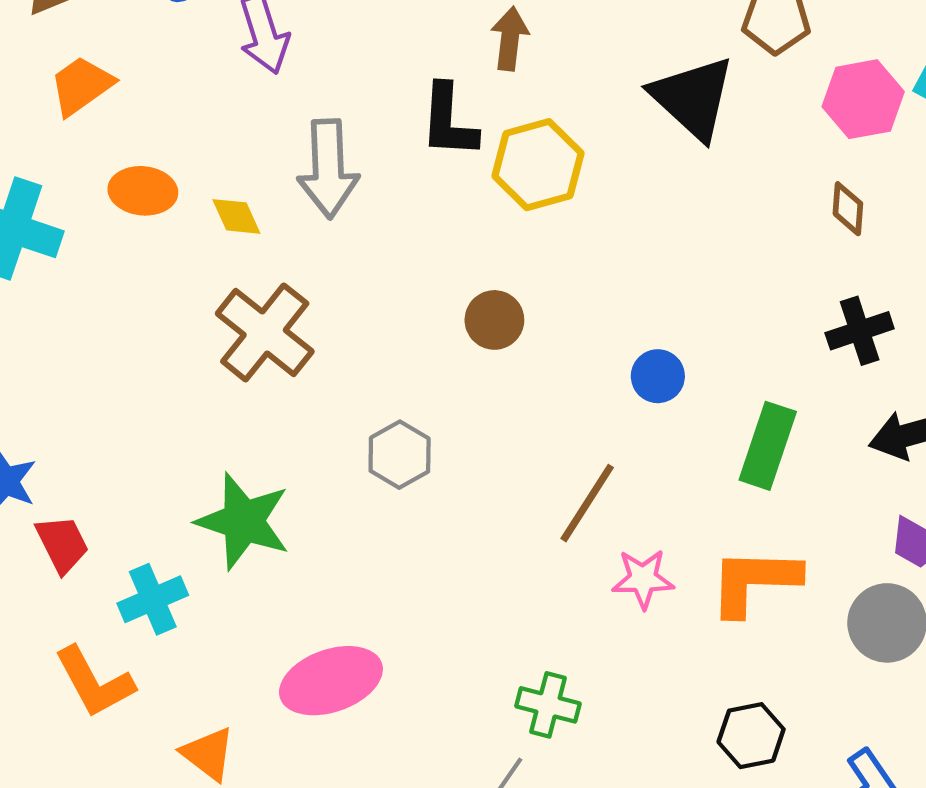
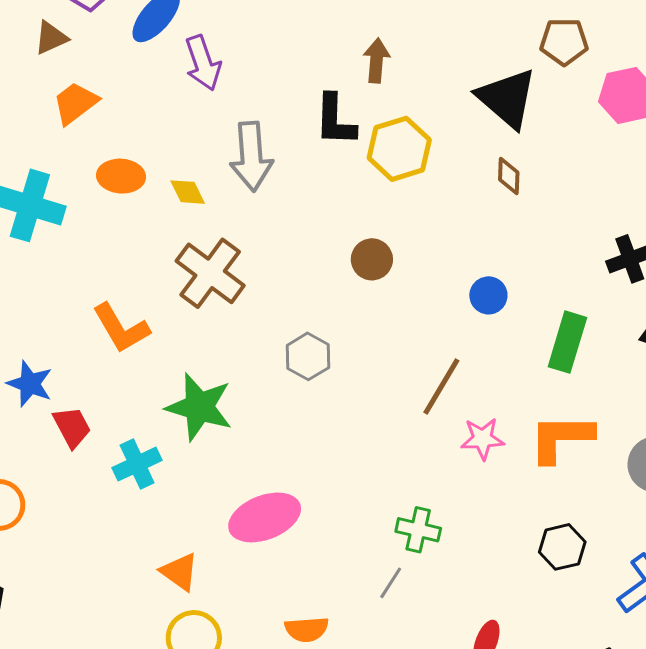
brown diamond: (848, 209) -> (509, 176), moved
orange L-shape: (94, 682) -> (121, 328), moved

